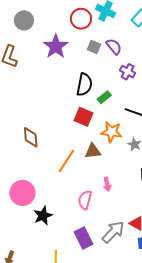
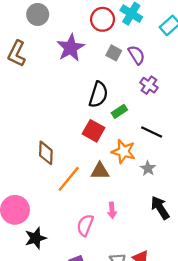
brown diamond: (31, 137) -> (46, 153), moved

